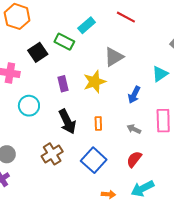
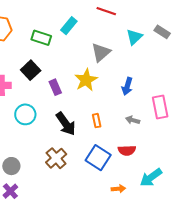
green rectangle: (64, 42) -> (41, 38), moved
black square: (38, 52) -> (31, 70), moved
cyan triangle: (160, 74) -> (134, 37), moved
red semicircle: (134, 159) -> (127, 150), moved, turned -120

